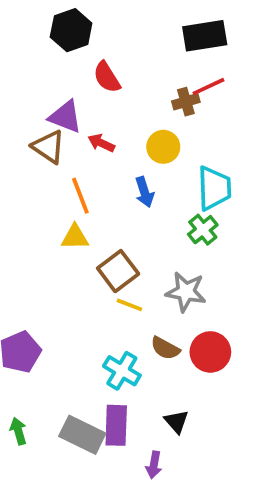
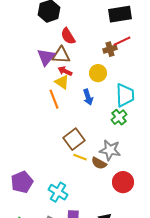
purple triangle: (65, 117) -> (46, 57), turned 48
brown triangle: (48, 147) -> (61, 55), moved, turned -30
yellow triangle: (75, 237) -> (62, 82), moved, turned 35
brown semicircle: (165, 348) -> (99, 163), moved
cyan cross: (122, 371) -> (58, 192), moved

